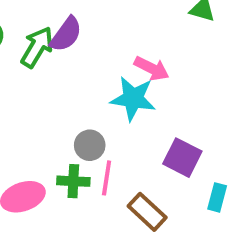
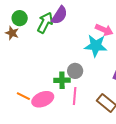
pink line: (107, 178) -> (75, 96), moved
green cross: (73, 181) -> (62, 80), moved

